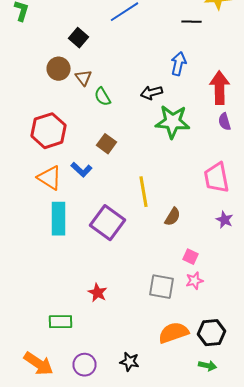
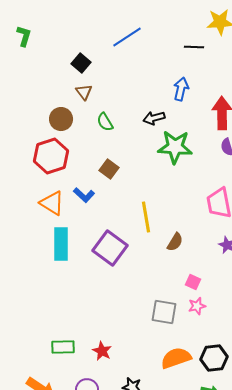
brown circle: (58, 69) -> (61, 119), moved
brown triangle: (84, 78) -> (84, 92), moved
red star: (98, 293) -> (102, 351), moved

